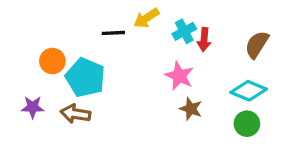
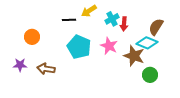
cyan pentagon: (85, 77) -> (79, 47), moved
cyan diamond: (249, 91) -> (147, 43), moved
brown star: (191, 109) -> (134, 56), moved, size x1.5

